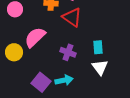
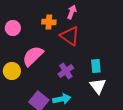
purple cross: (68, 52) -> (66, 71), turned 35

